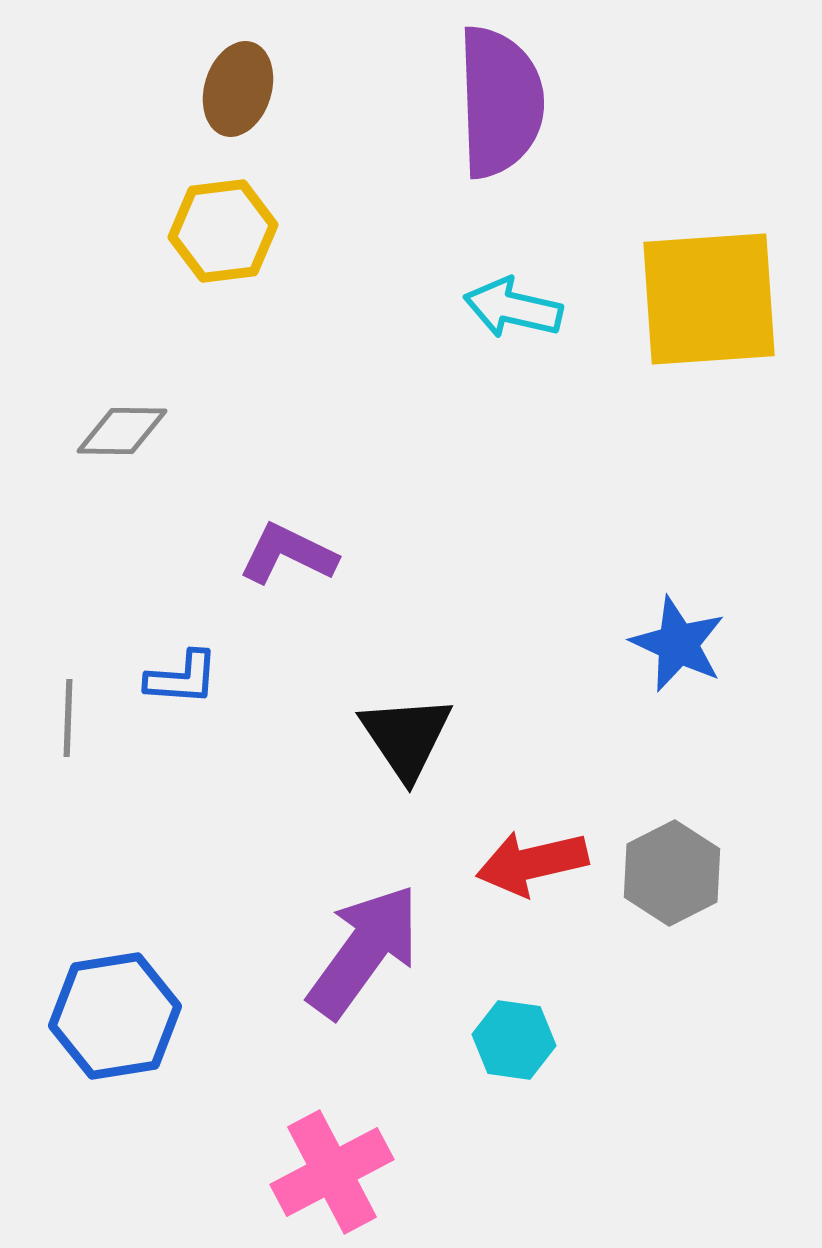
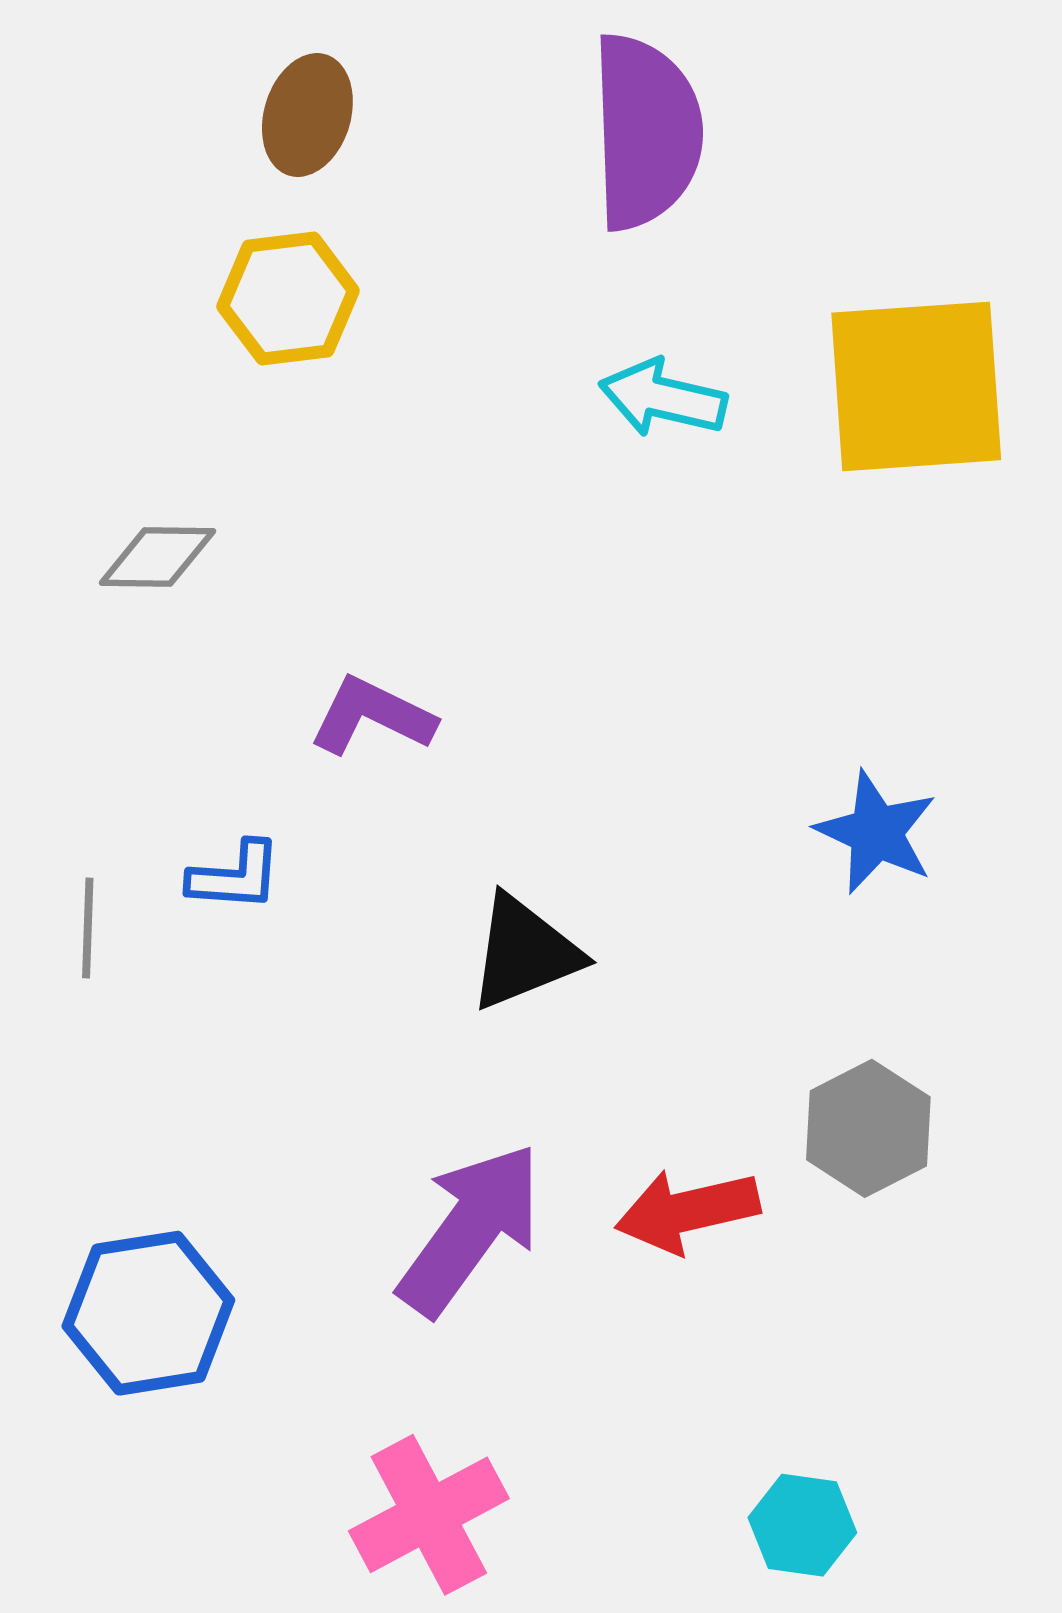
black triangle: (406, 737) -> (525, 953), turned 42
red arrow: (532, 863) -> (687, 1211), moved
cyan hexagon: (514, 1040) -> (802, 1525), moved

